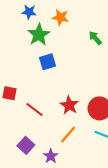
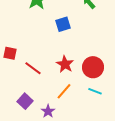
blue square: (47, 62) -> (63, 24), moved

